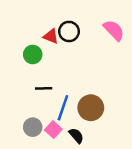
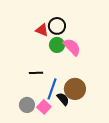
pink semicircle: (114, 30) -> (72, 47), moved
green circle: (33, 54) -> (57, 45), moved
black semicircle: (76, 136) -> (63, 99), moved

